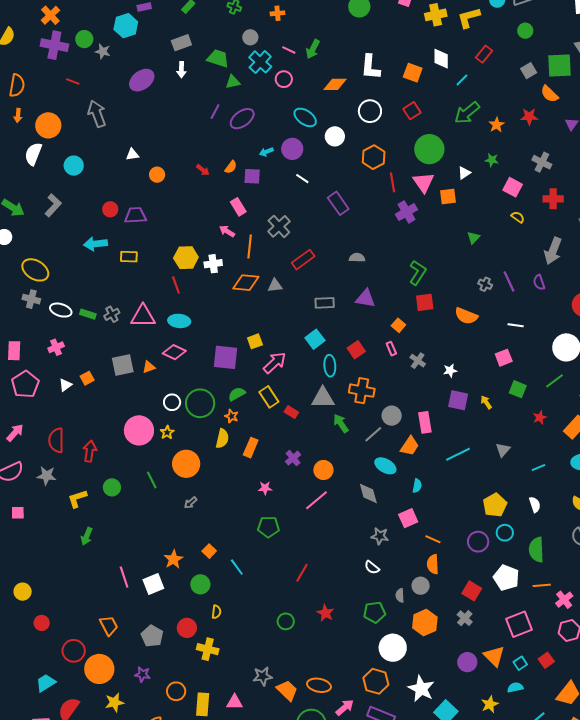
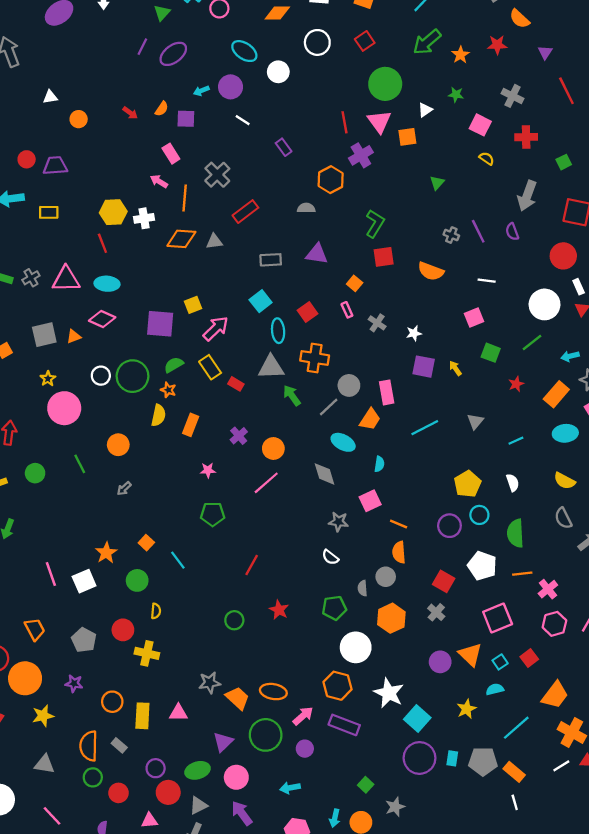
green triangle: (233, 82) -> (162, 13), turned -35
orange hexagon: (374, 157) -> (331, 180), moved
purple rectangle: (338, 203) -> (284, 147), size x0.7
yellow star: (167, 432) -> (48, 379), moved
orange circle: (186, 464) -> (118, 445), size x0.7

